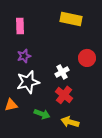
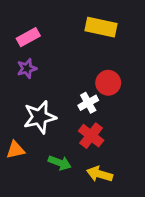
pink rectangle: (20, 26) -> (28, 37), turned 63
purple star: (24, 56) -> (27, 69), moved
red circle: (87, 58) -> (108, 83), moved

